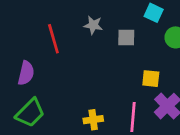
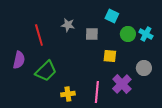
yellow square: (151, 79) -> (110, 56), moved
green trapezoid: (30, 113) -> (46, 71), moved

